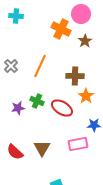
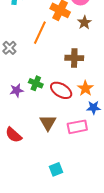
orange line: (40, 66) -> (40, 33), moved
orange star: (86, 96) -> (85, 88), moved
brown triangle: (42, 148) -> (48, 123), moved

